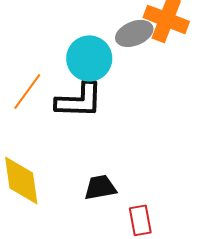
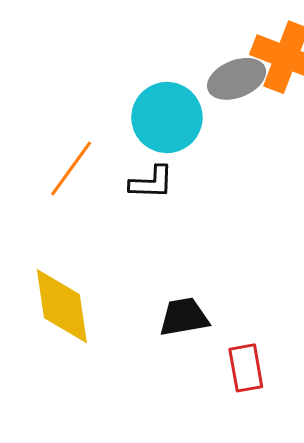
black L-shape: (79, 100) -> (152, 182), size x0.6

